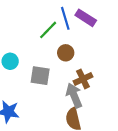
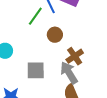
gray square: (40, 76) -> (36, 70), moved

